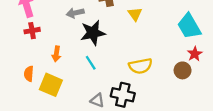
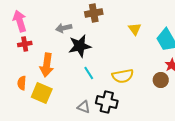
yellow triangle: (135, 14) -> (135, 29), moved
orange arrow: (56, 54) -> (47, 65), size x1.6
cyan line: (91, 63) -> (89, 73), moved

